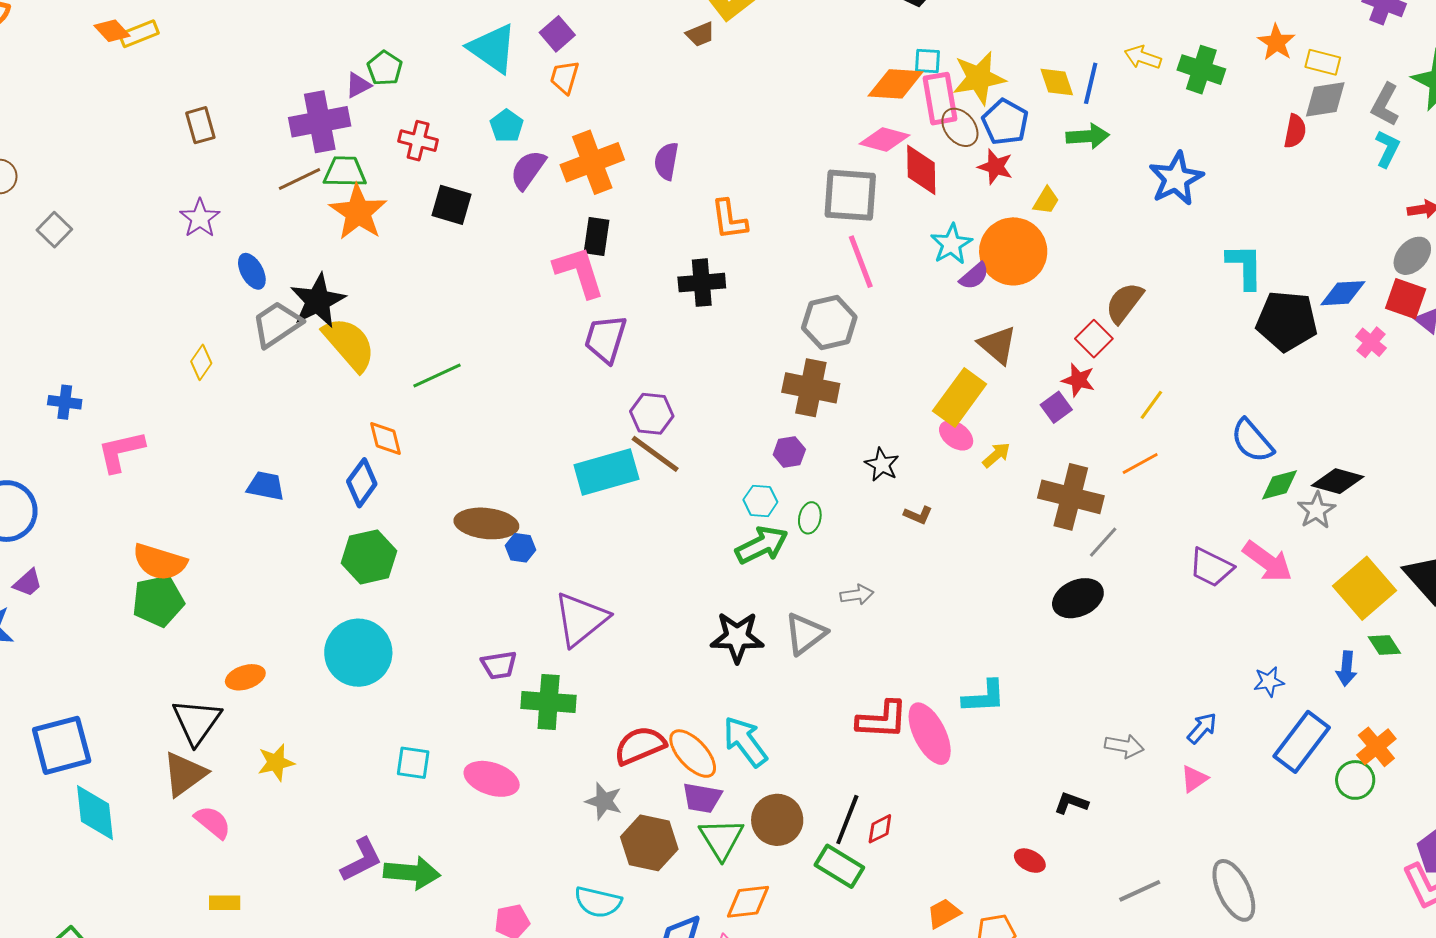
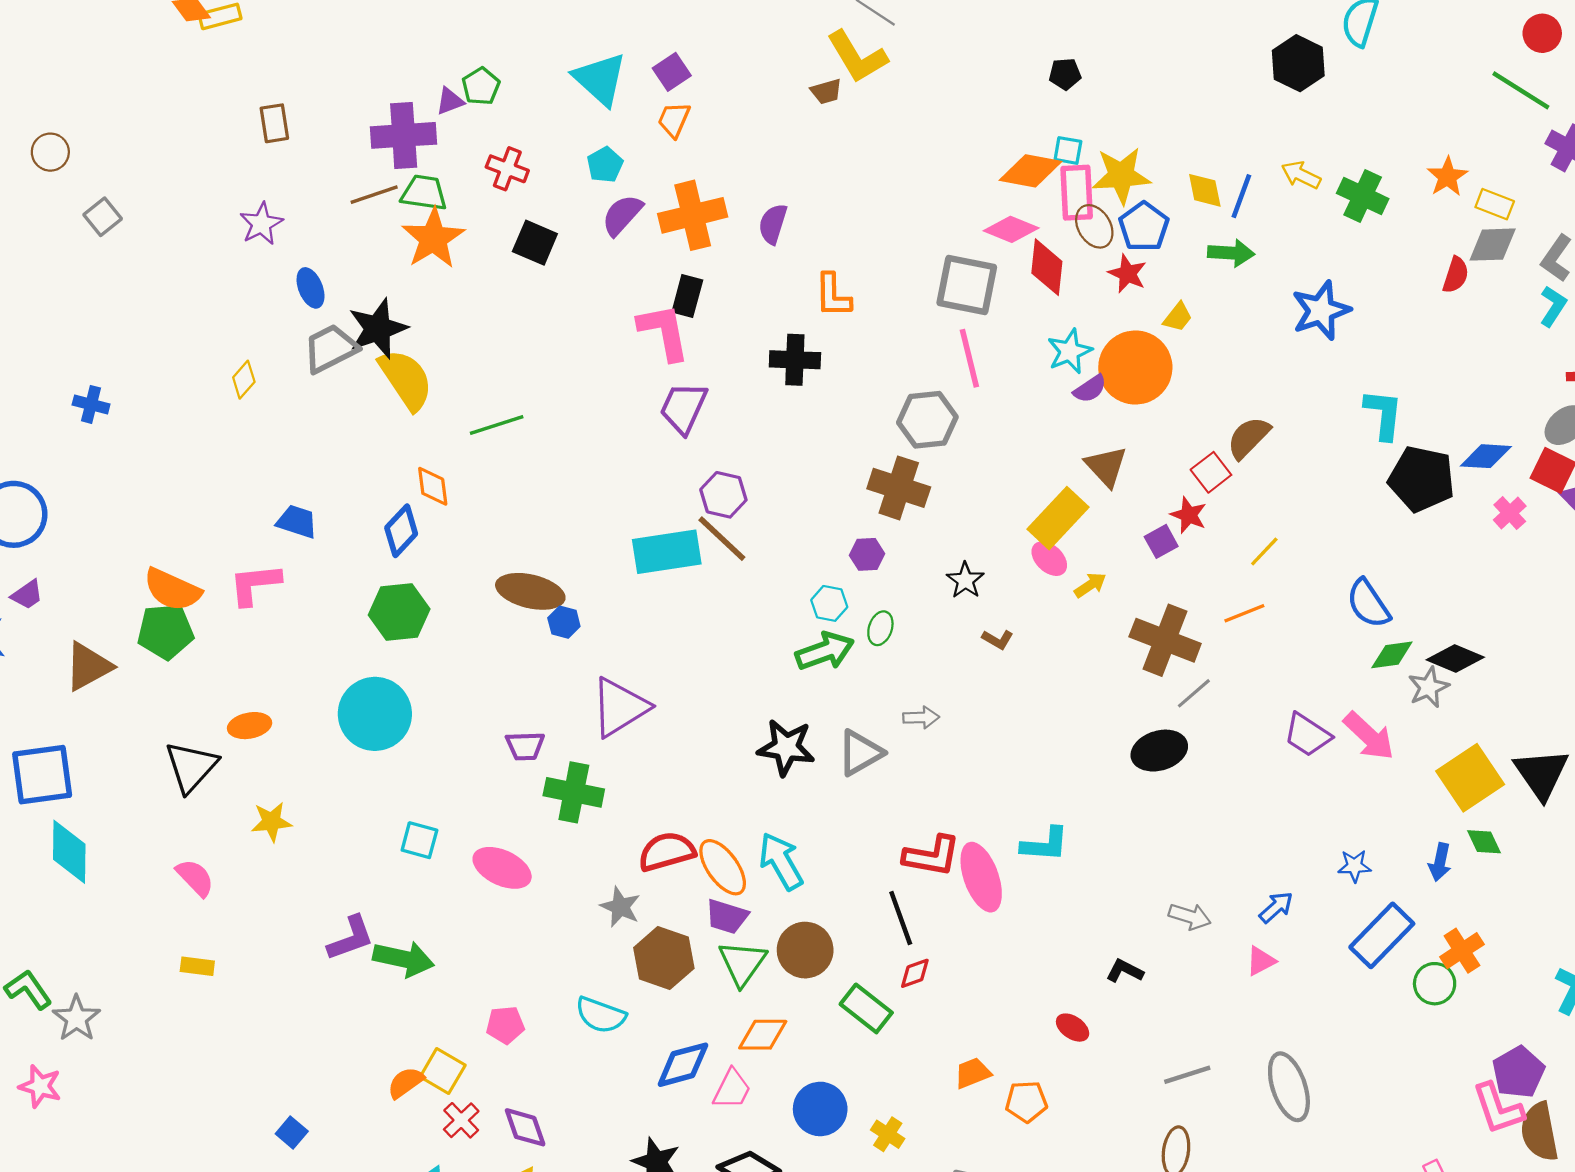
pink L-shape: (121, 451) -> (255, 584), moved
brown triangle: (185, 774) -> (88, 666), moved
black line: (847, 820) -> (901, 918), moved, turned -48

